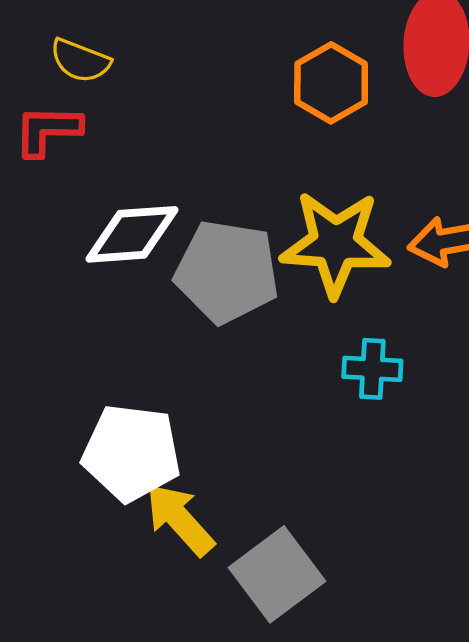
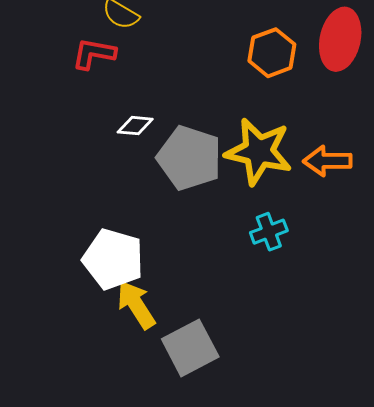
white diamond: (132, 234) -> (135, 126), size x0.6
cyan cross: (372, 369) -> (269, 232), turned -33

